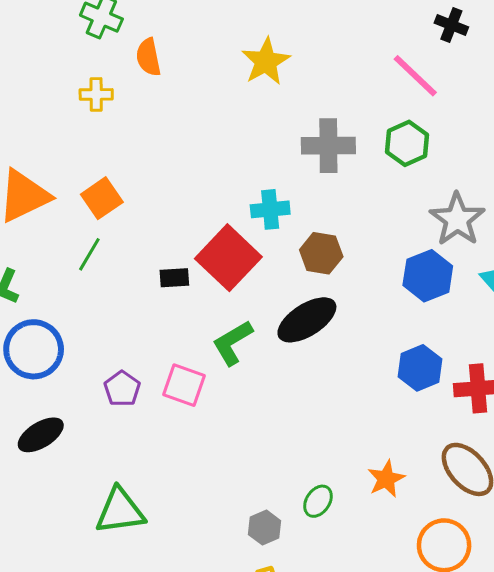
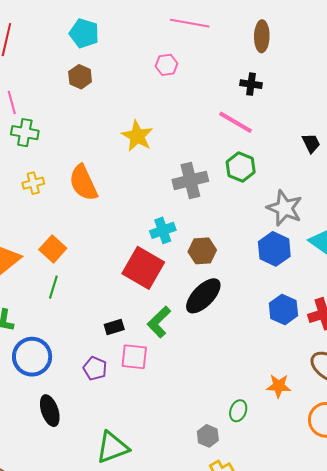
orange semicircle: (148, 57) -> (83, 183), moved, size x1.5
black rectangle: (174, 278) -> (114, 327), moved
black ellipse: (41, 435) -> (50, 411), turned -64
orange star: (386, 479) -> (279, 386), turned -30

